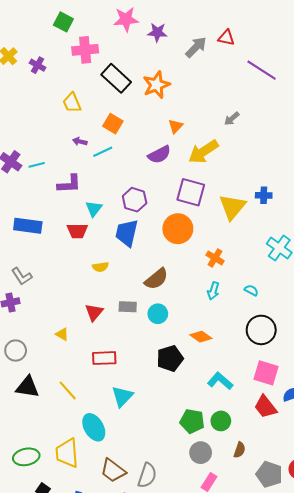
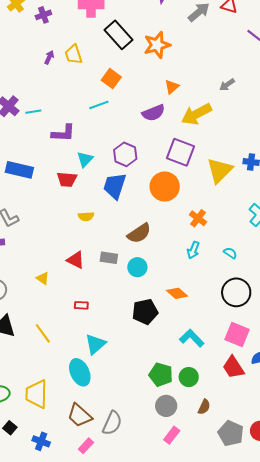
purple cross: (38, 65) -> (43, 15), turned 35
purple arrow: (80, 141) -> (49, 57), moved, turned 96
red triangle: (94, 312) -> (76, 260), turned -48
red rectangle: (104, 358) -> (81, 305), size x0.6
cyan ellipse: (94, 427) -> (80, 372), moved

